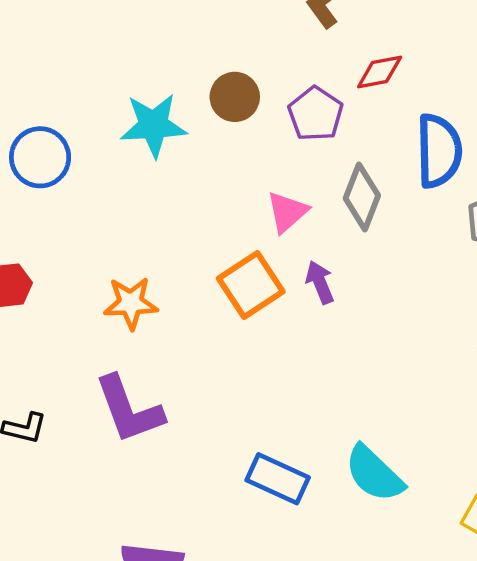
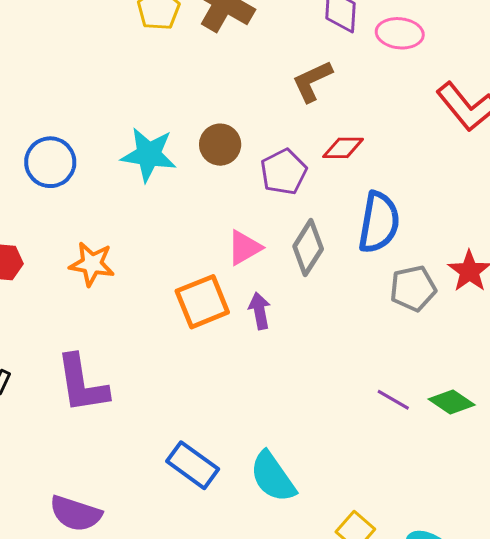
orange star: (131, 303) -> (92, 264), moved

